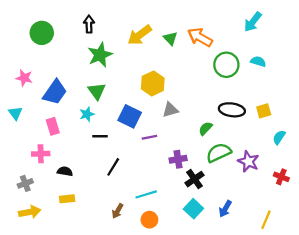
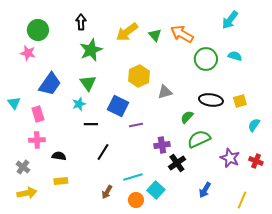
pink star: (24, 78) -> (28, 53), moved
gray triangle: (170, 110) -> (165, 92), moved
pink rectangle: (53, 126) -> (38, 114), moved
purple star: (248, 161) -> (230, 158), moved
gray cross: (25, 183) -> (23, 167), turned -32
cyan square: (193, 209) -> (156, 190), moved

